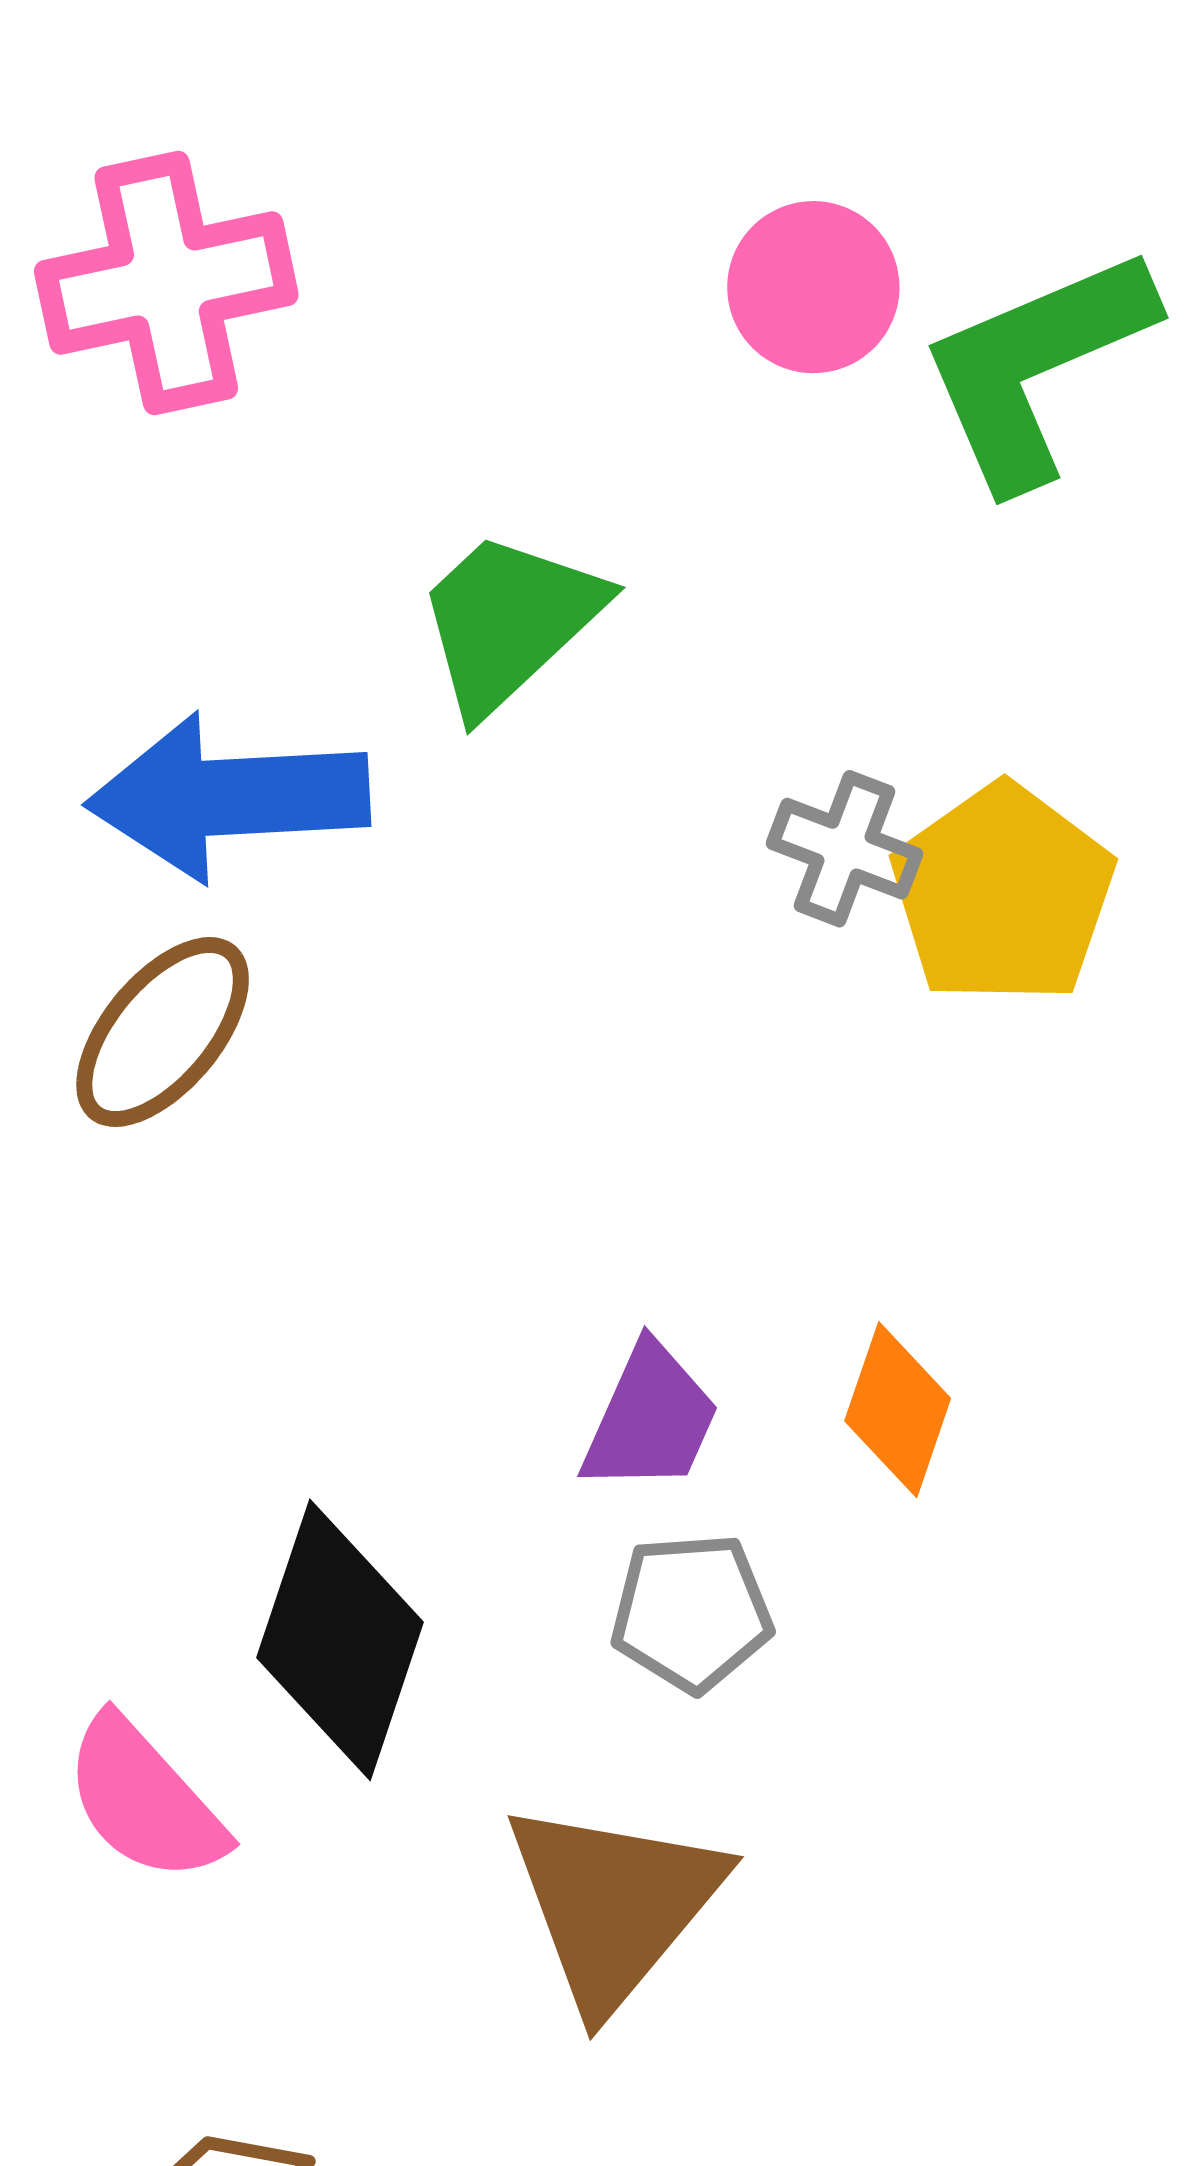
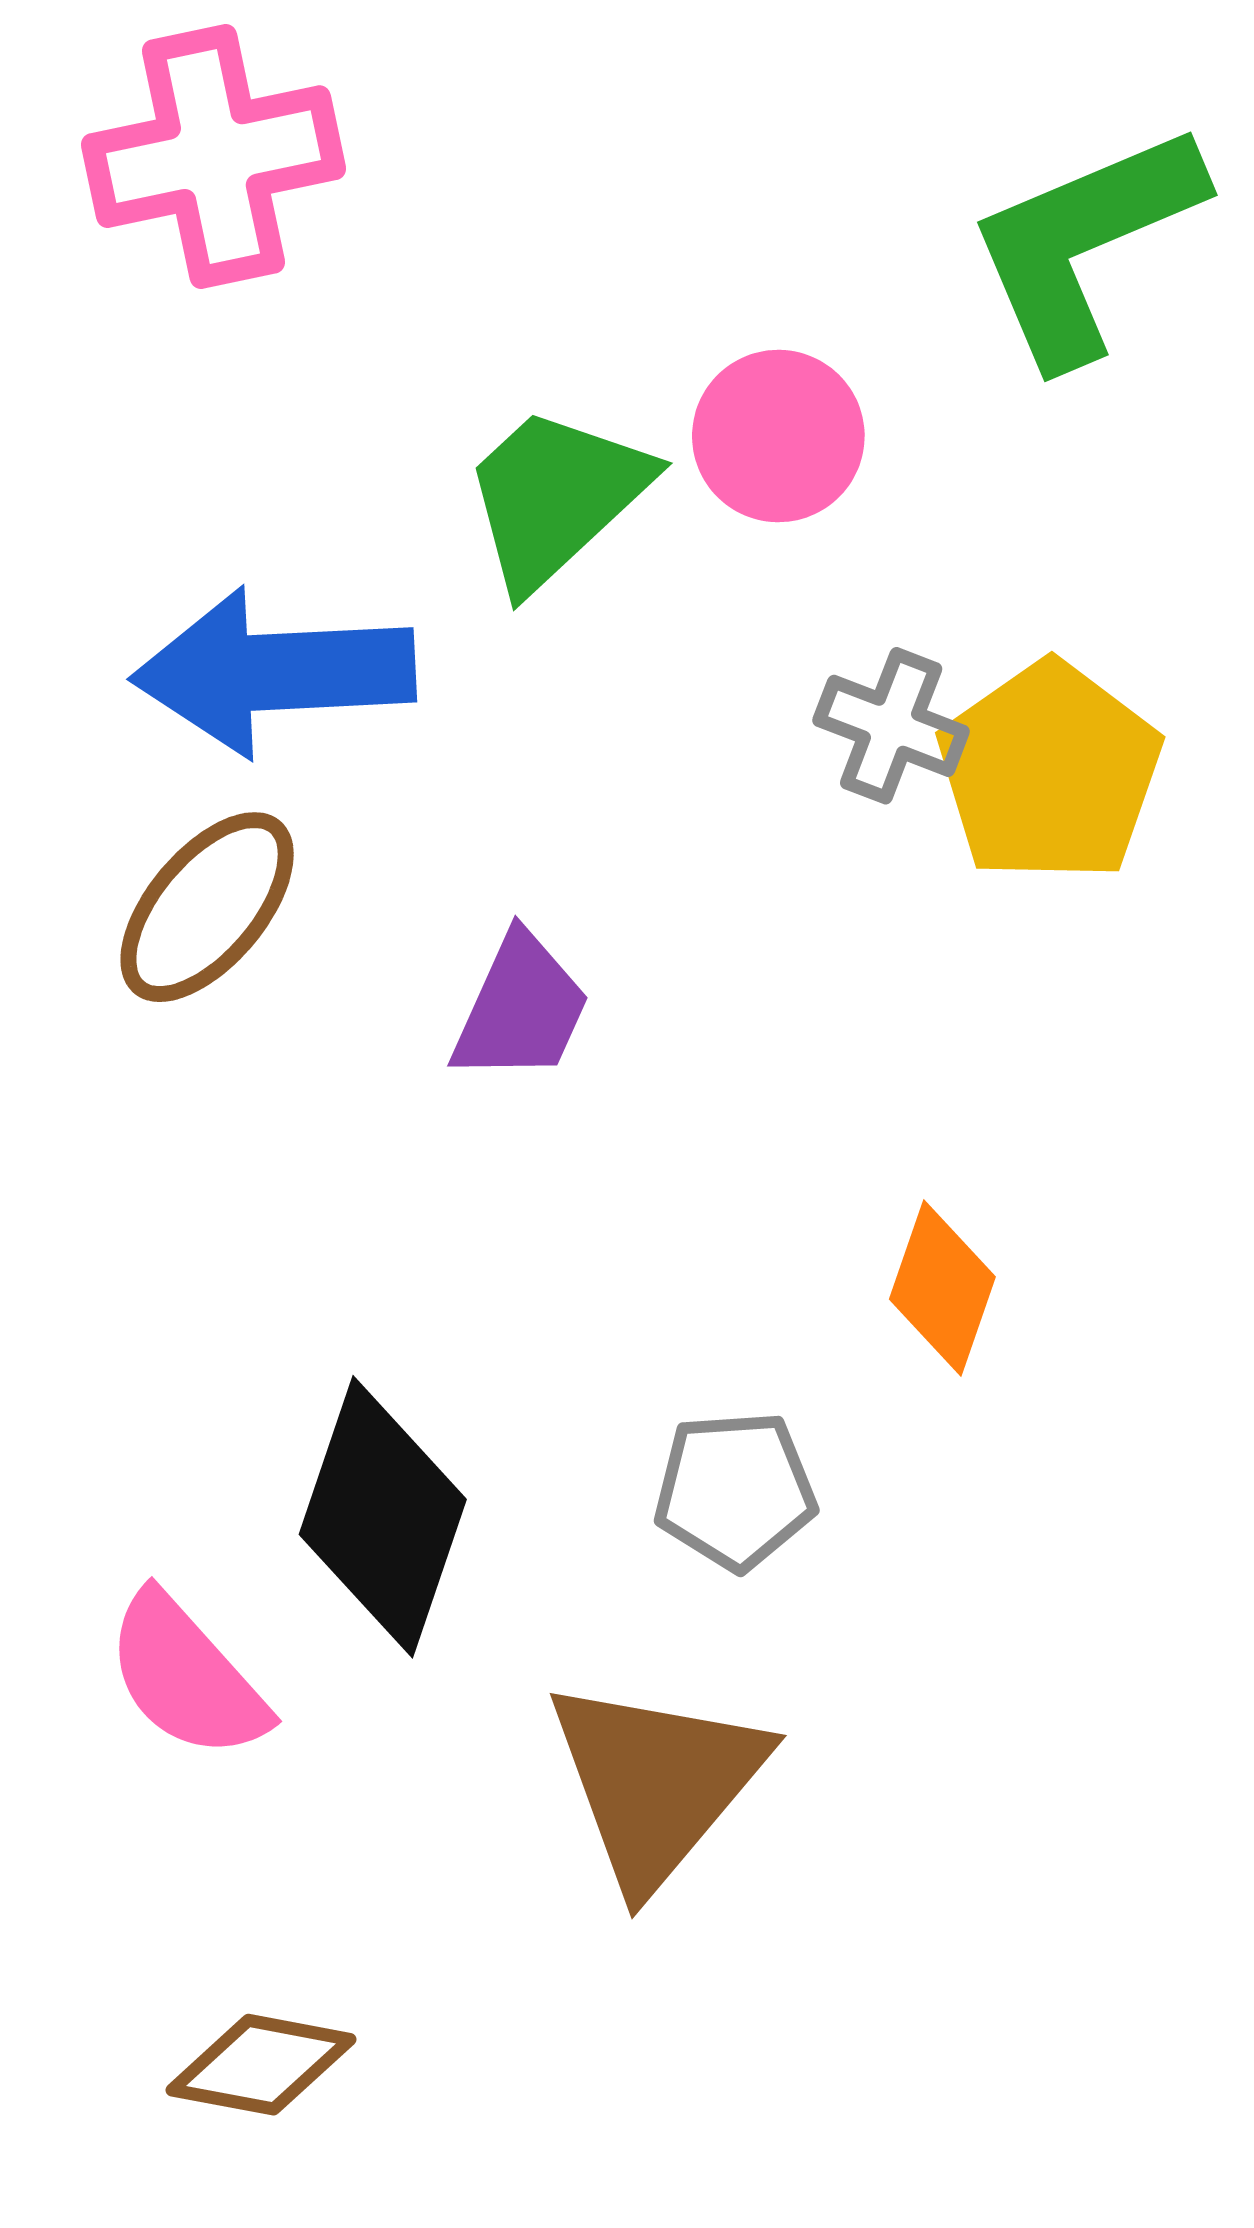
pink circle: (813, 287) -> (778, 436), moved
purple trapezoid: (651, 1419) -> (521, 1008), moved

